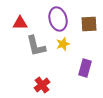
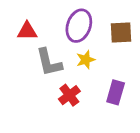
purple ellipse: (58, 19) -> (79, 26), turned 35
red cross: (42, 85) -> (69, 95), moved

